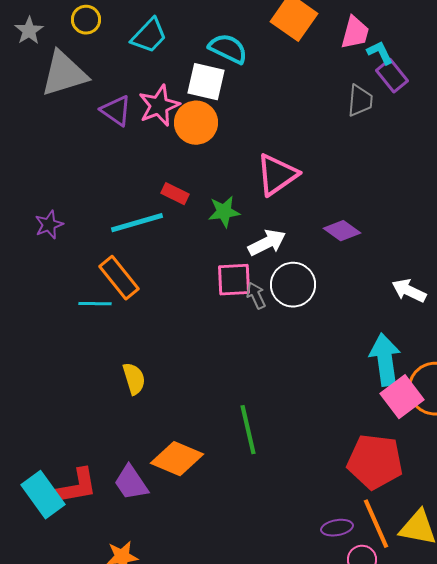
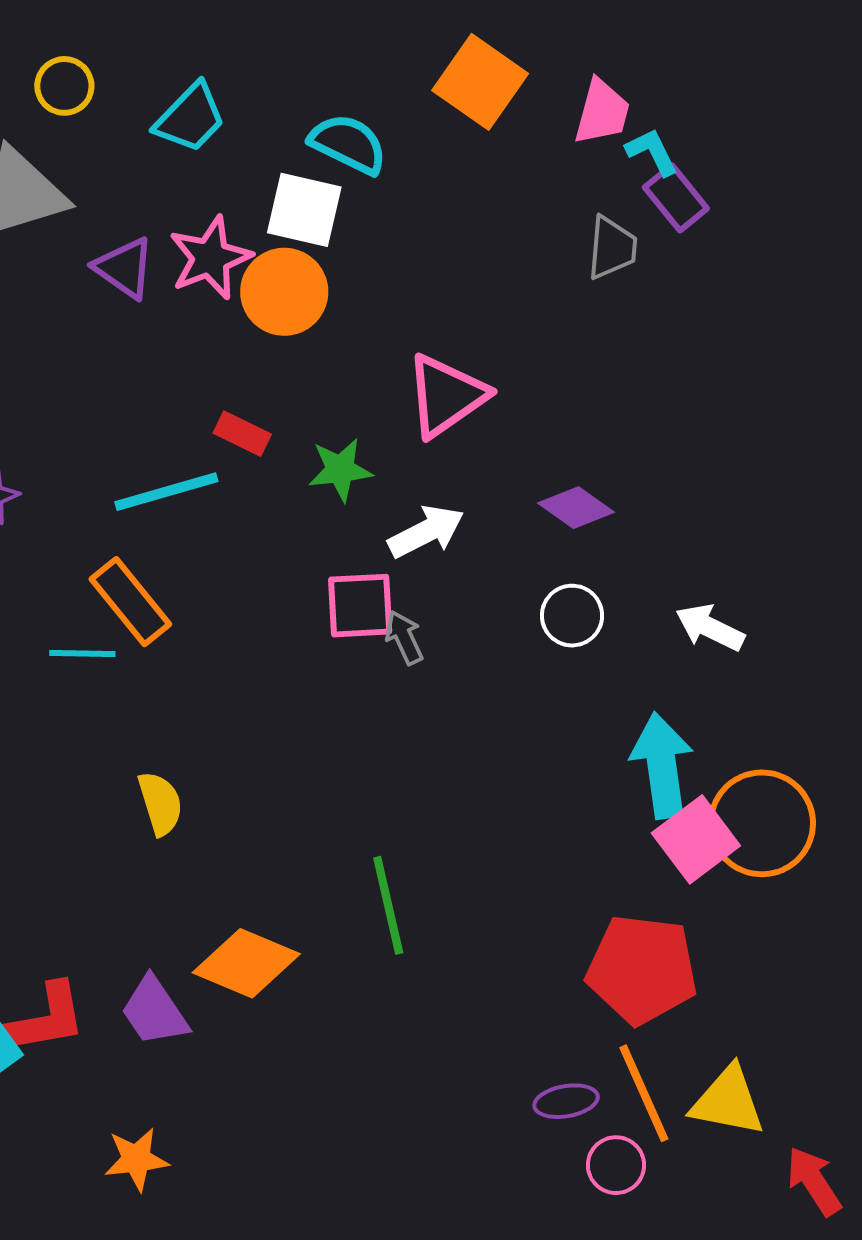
white circle: (293, 285) -> (572, 616), moved, size x0.7

